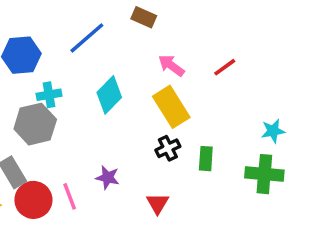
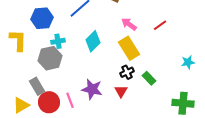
green rectangle: (206, 159) -> (149, 78), turned -48
green cross: (264, 174) -> (183, 103), moved
purple star: (108, 178) -> (92, 89), size x1.5
red triangle: (158, 203) -> (121, 91), moved

